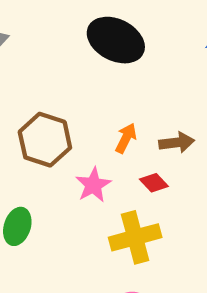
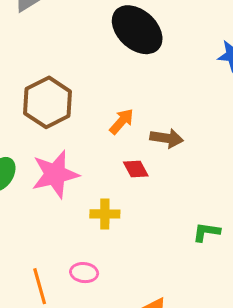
pink star: (93, 185) -> (55, 174), moved, size x1.4
yellow cross: (135, 237) -> (105, 214), size x0.6

